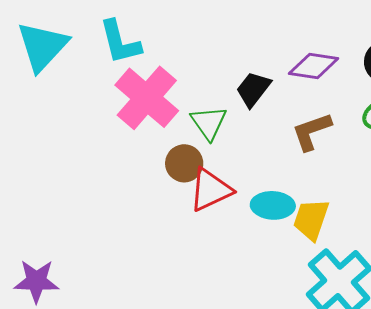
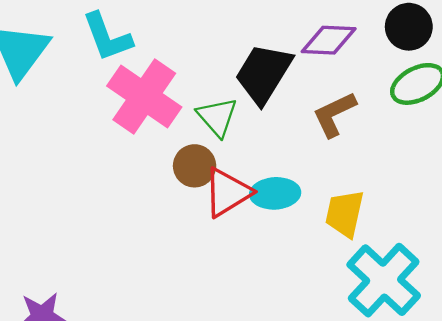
black trapezoid: (253, 89) -> (263, 74), size x1.5
cyan ellipse: (273, 205) -> (275, 193), moved

